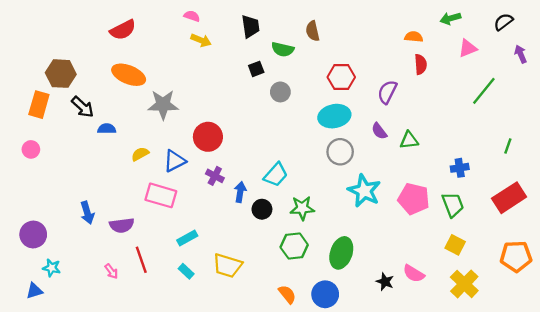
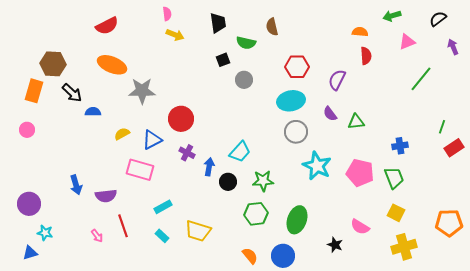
pink semicircle: (192, 16) -> (167, 14), turned 64
red rectangle: (509, 198) -> (454, 148), moved, size x0.7
pink semicircle: (414, 274) -> (360, 227), moved
yellow cross: (464, 284) -> (404, 247), turned 30

